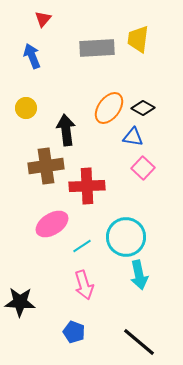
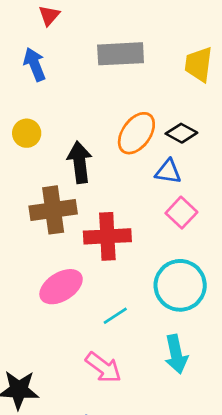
yellow trapezoid: (138, 39) -> (199, 64), moved
cyan circle: (126, 237) -> (180, 285), moved
cyan line: (82, 246) -> (115, 316), moved
pink arrow: (84, 285) -> (103, 367), turned -36

